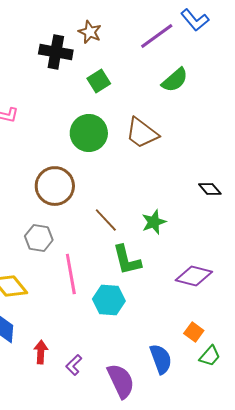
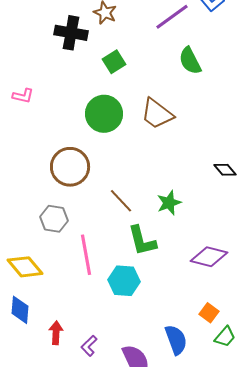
green semicircle: (175, 80) -> (190, 61), turned 104

